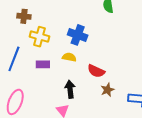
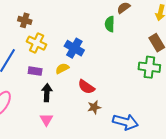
yellow semicircle: (69, 57) -> (62, 68), turned -48
black arrow: (70, 89) -> (47, 93), moved

